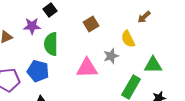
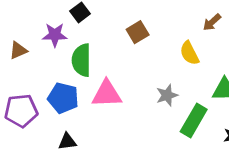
gray star: (111, 56) -> (167, 95), moved
pink triangle: (87, 68) -> (107, 94), moved

